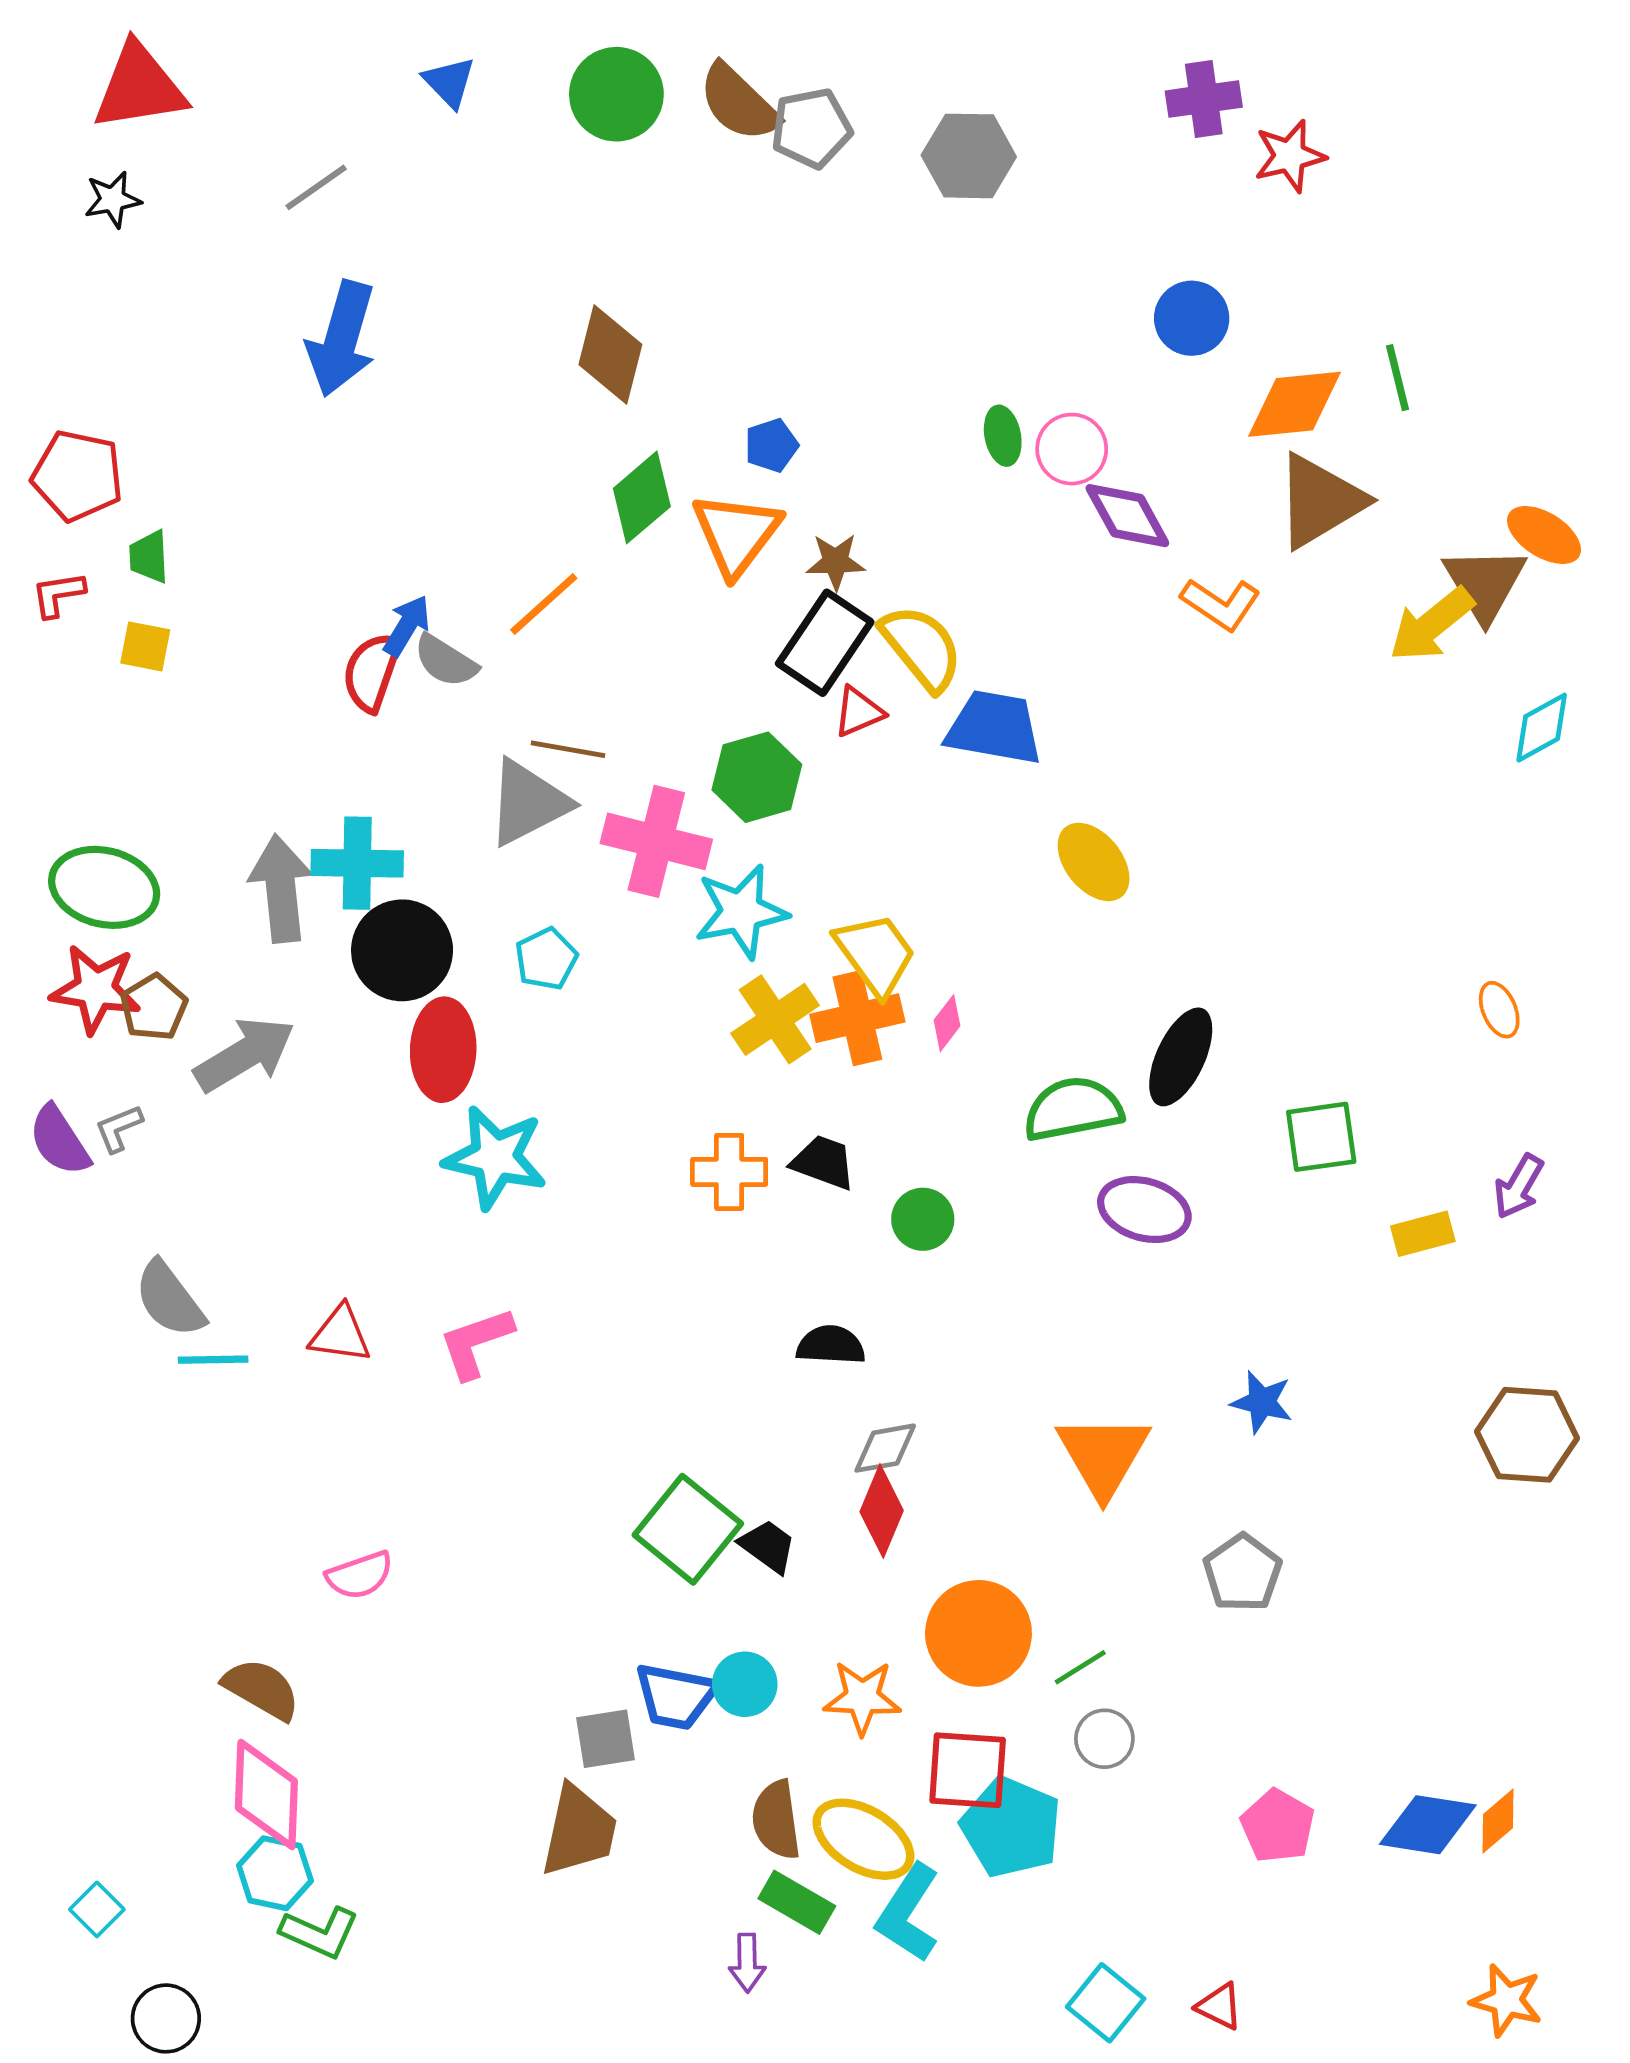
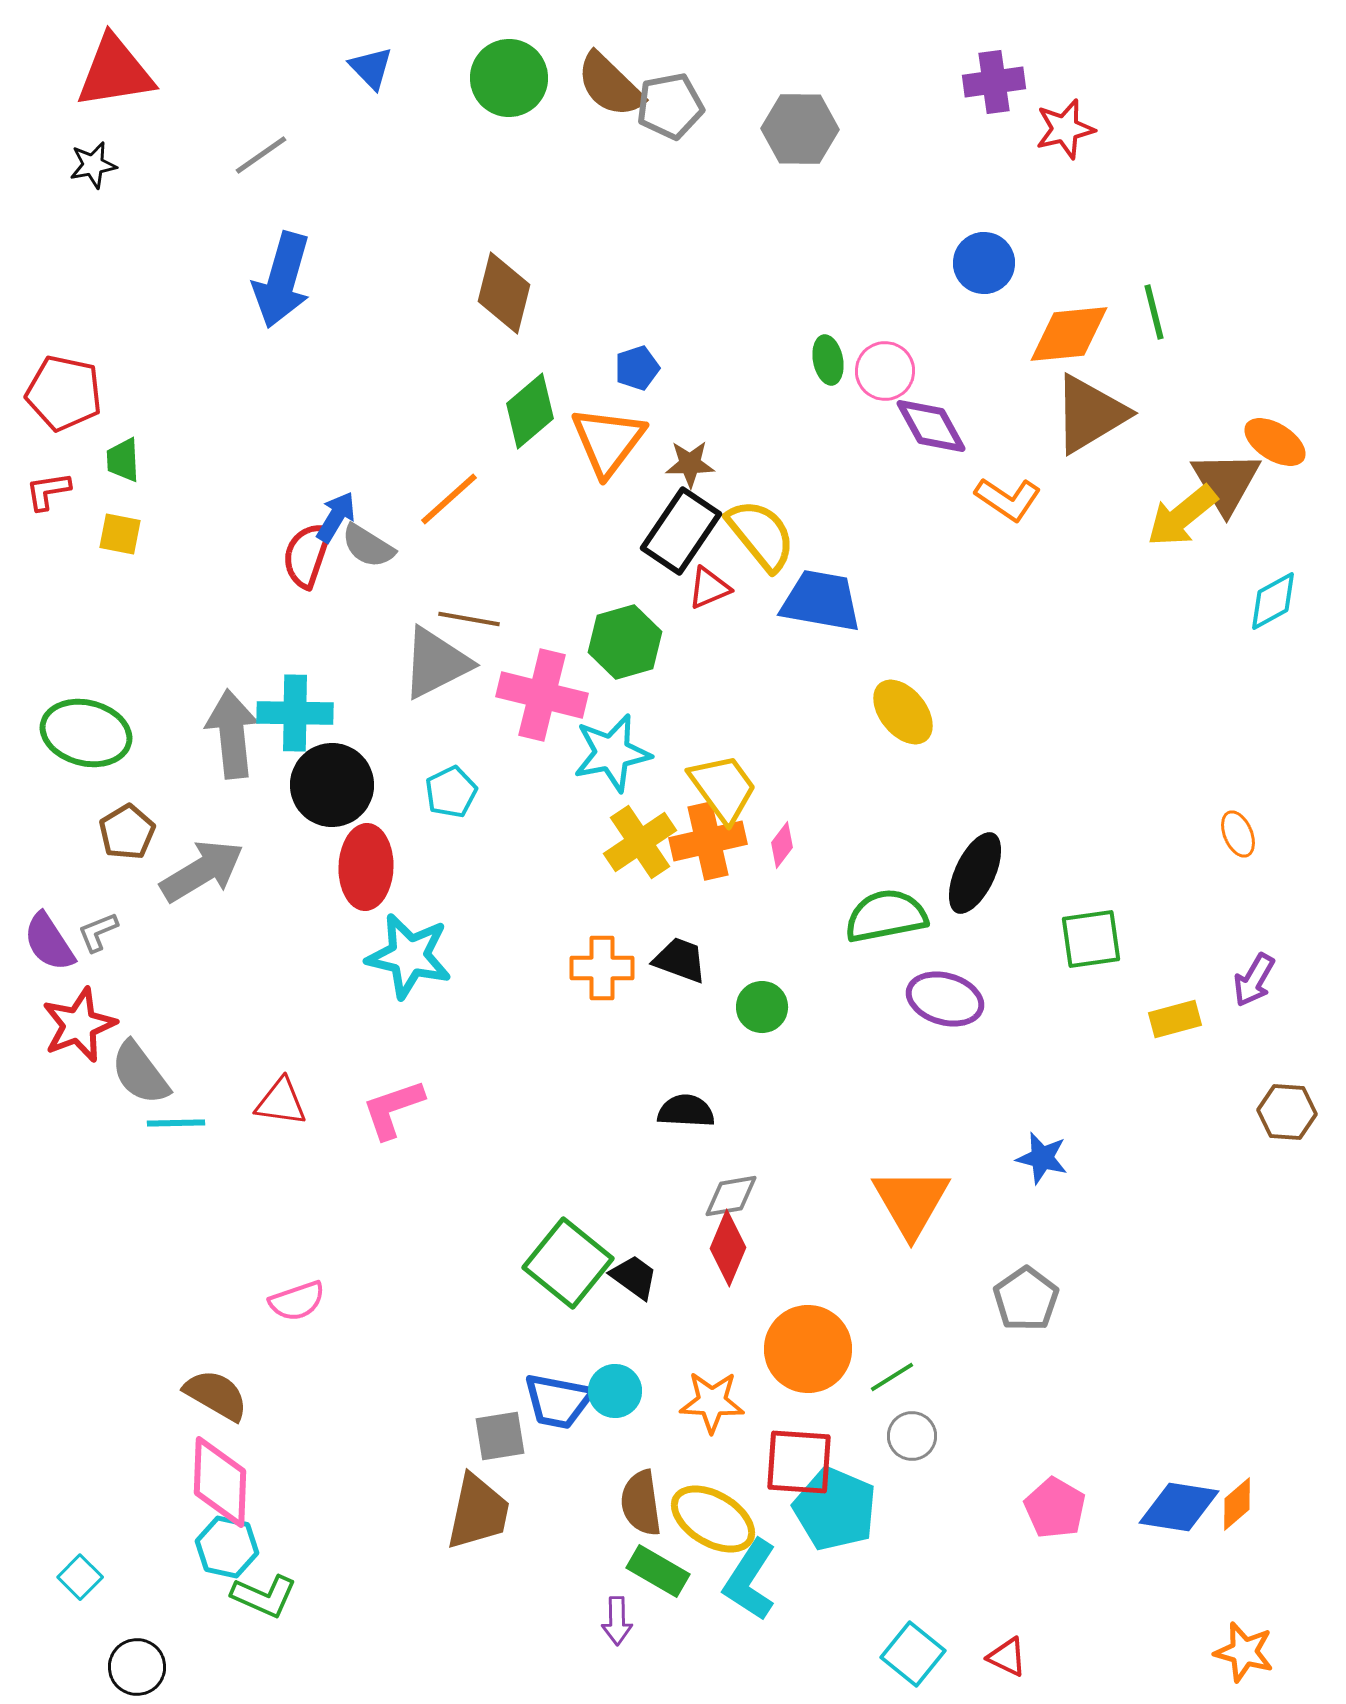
red star: (96, 989) -> (79, 1025), moved, turned -30
brown hexagon: (1527, 1435) -> (1287, 1112), moved, size x0.7

